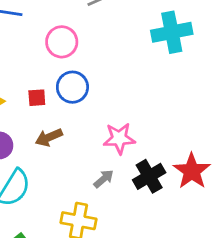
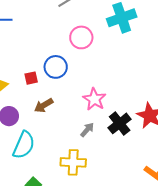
pink circle: (62, 42) -> (81, 37), moved
pink star: (119, 138) -> (94, 99), turned -30

